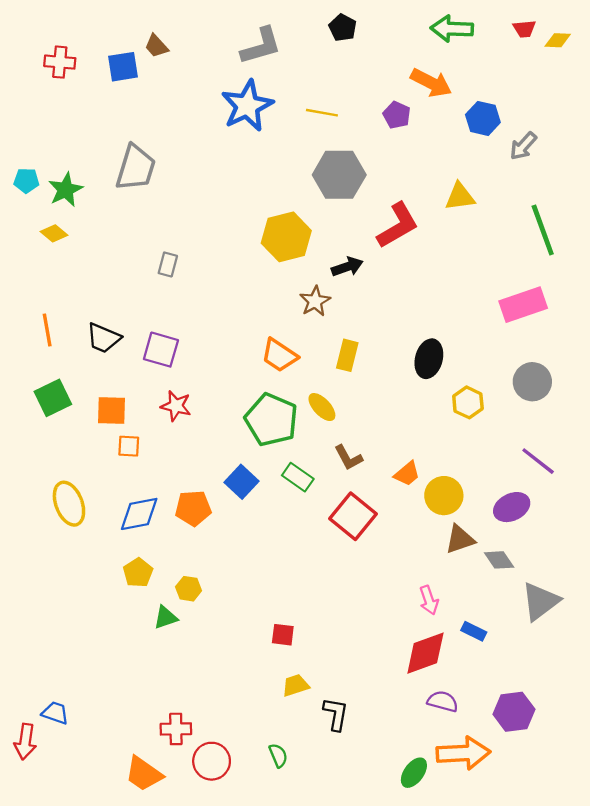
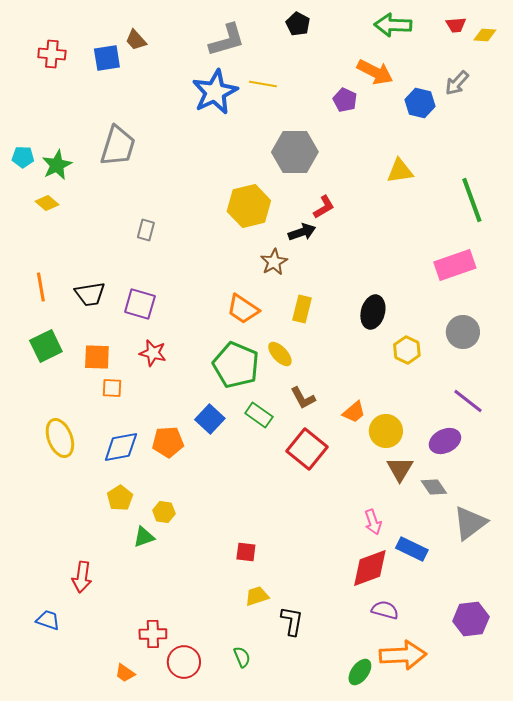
yellow line: (322, 113) -> (263, 84), moved
gray arrow: (523, 146) -> (457, 83), moved
red L-shape: (398, 225) -> (324, 207), moved, size x0.6
black trapezoid: (103, 338) -> (90, 294), turned -32
brown triangle: (460, 539) -> (400, 469), turned -40
blue rectangle: (474, 631) -> (412, 549), size x1.4
purple hexagon: (514, 712) -> (471, 619), moved
red arrow: (25, 742) -> (82, 577), moved
orange trapezoid: (144, 774) -> (125, 673), size x0.6

